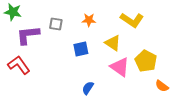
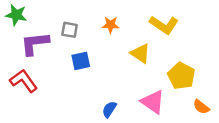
blue square: (81, 49) -> (81, 61), moved
pink triangle: (120, 67) -> (153, 102), moved

